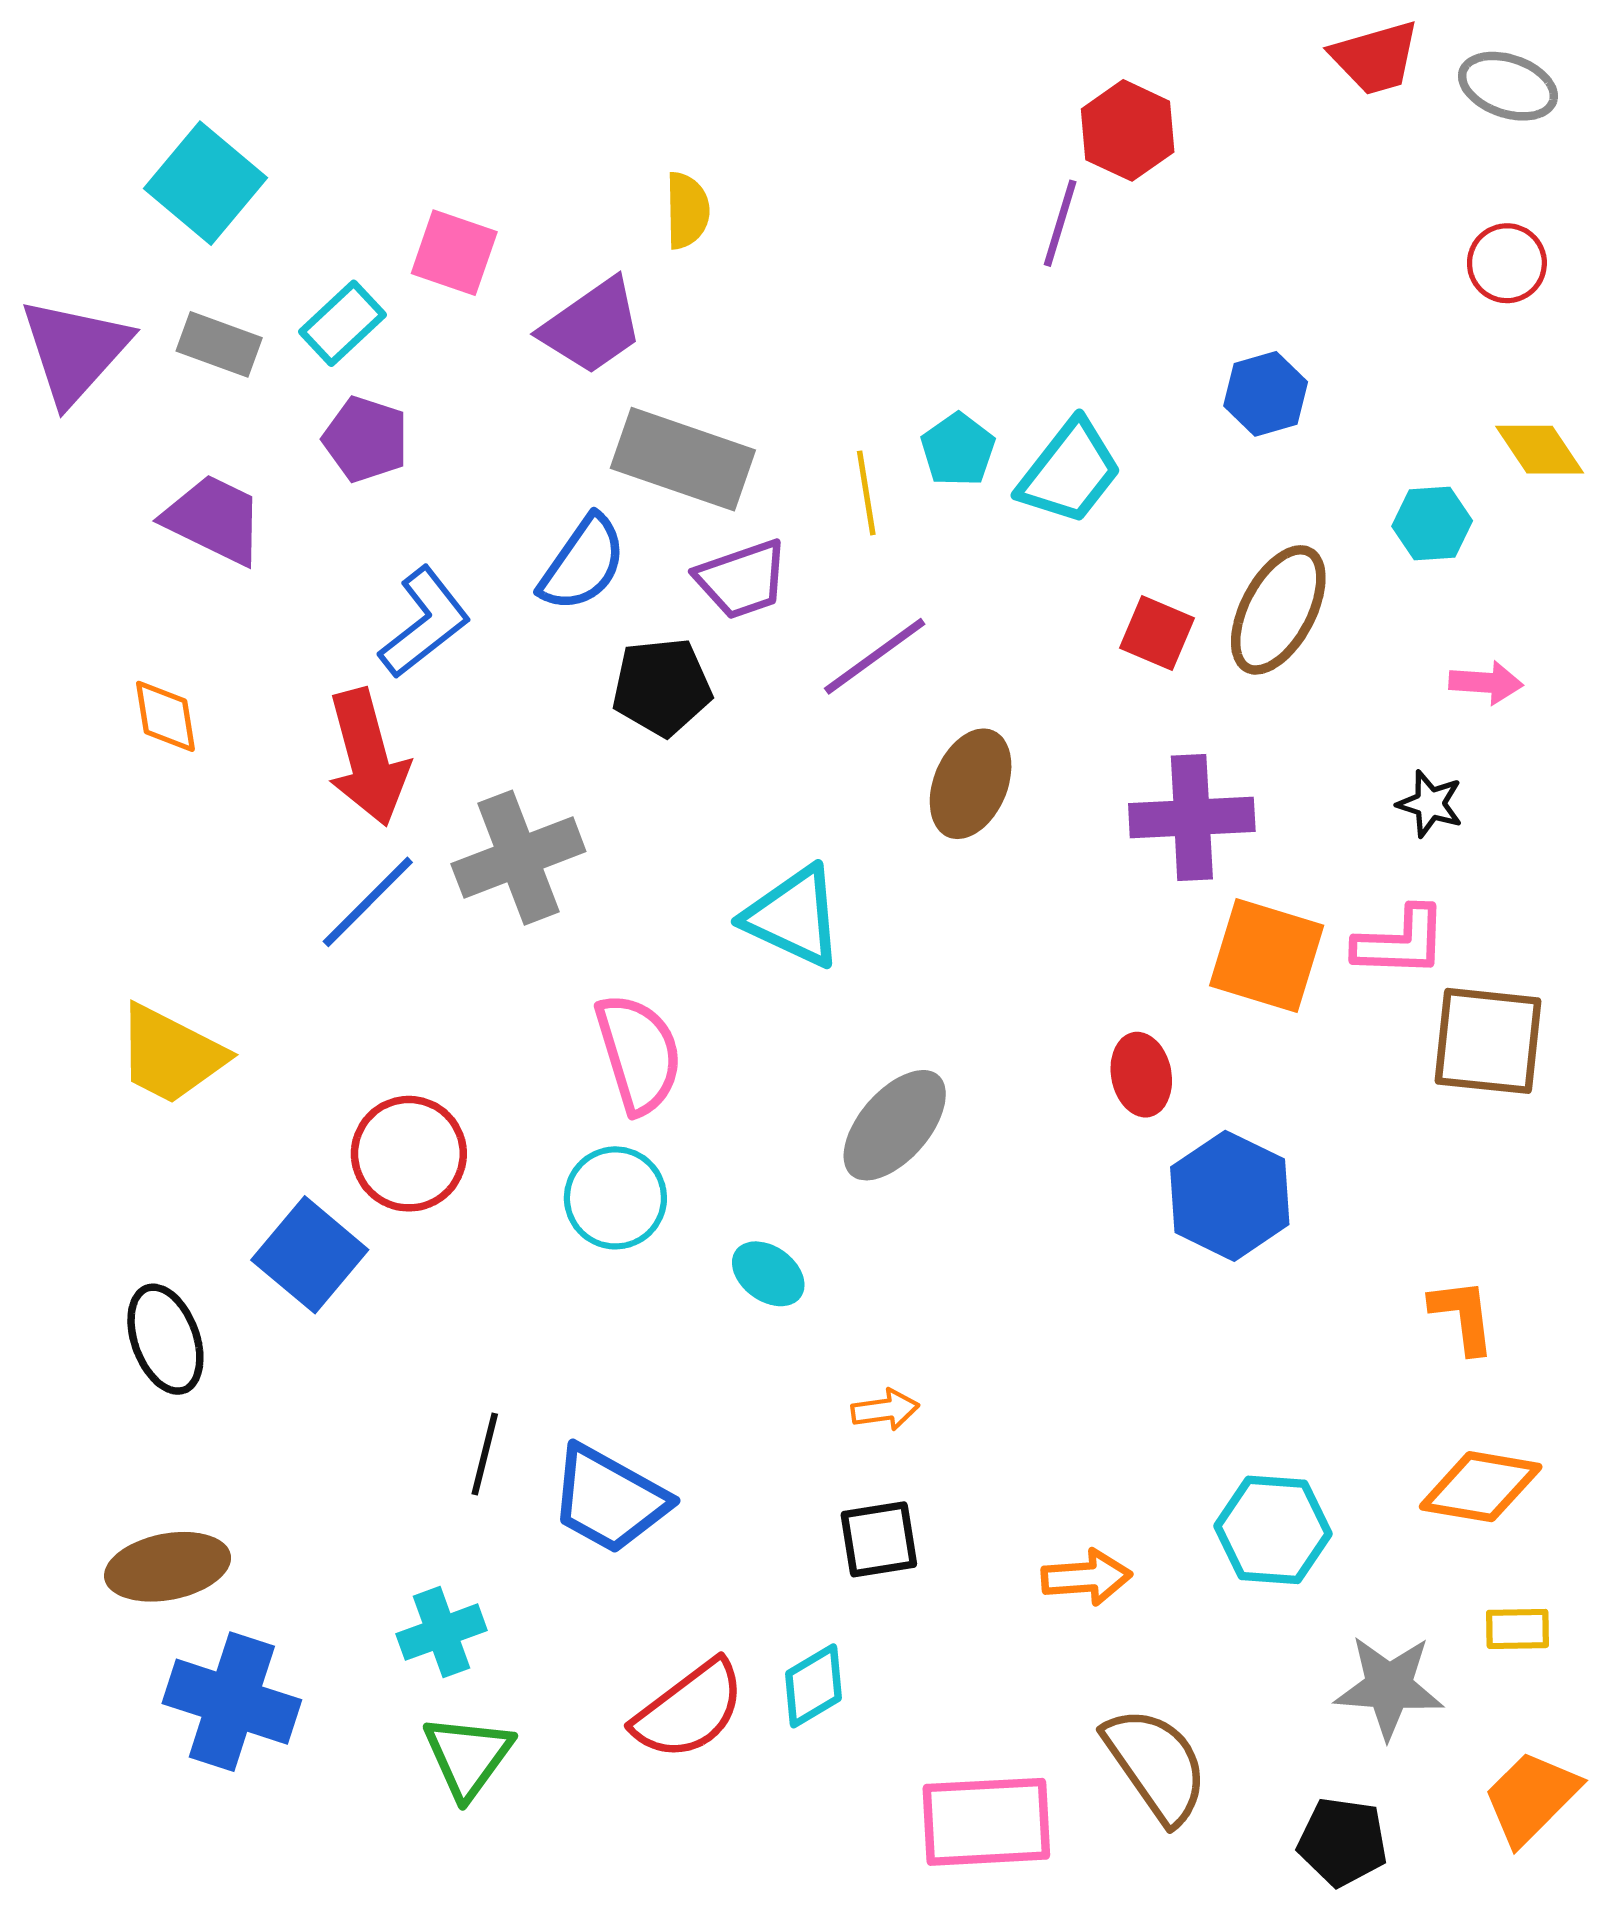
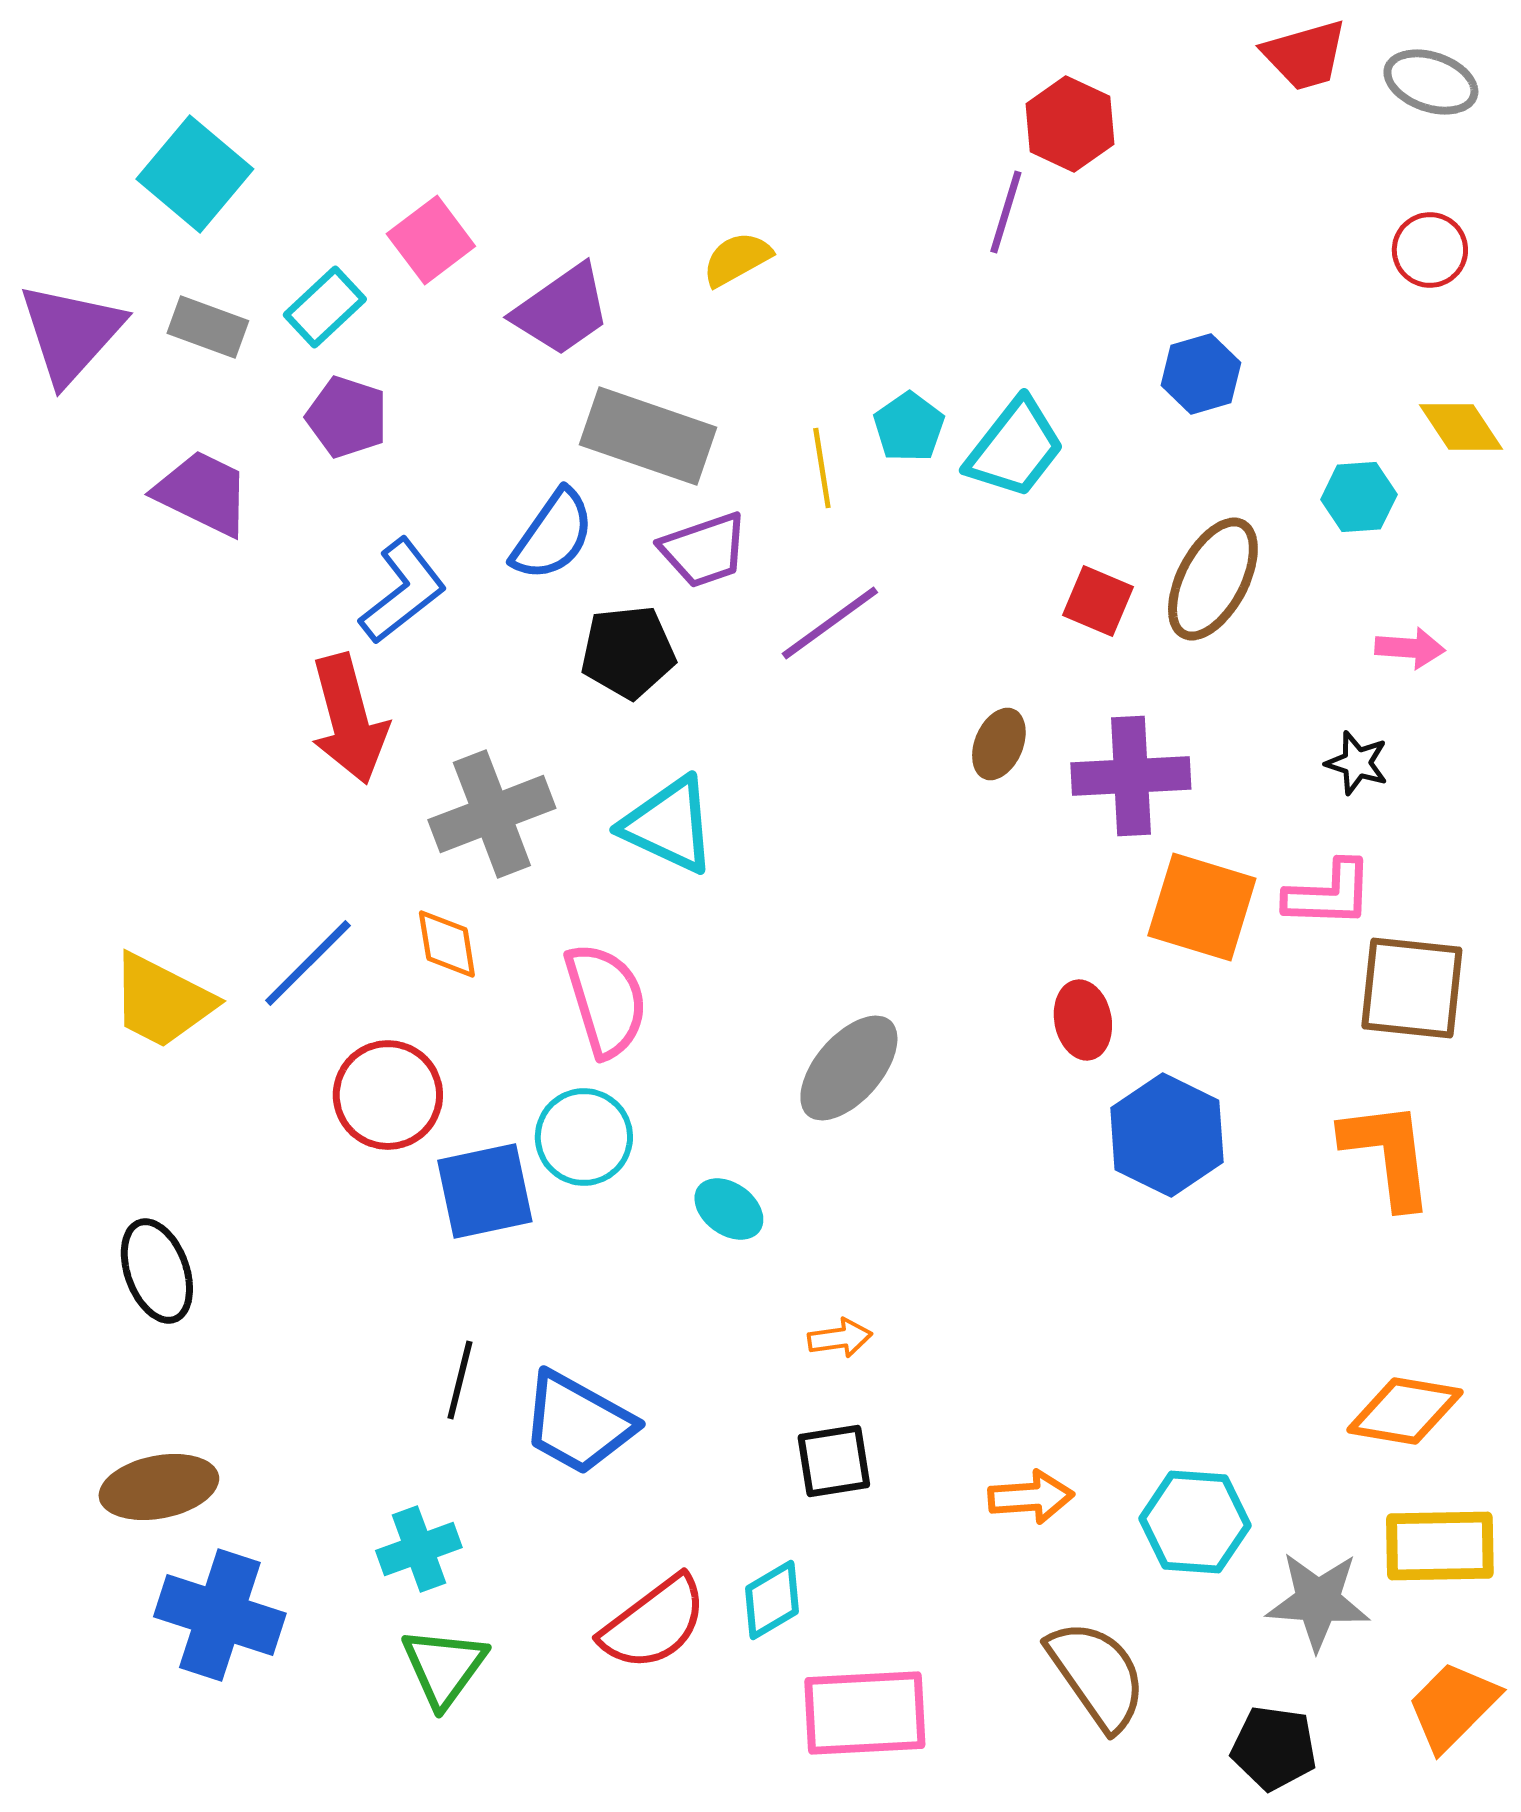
yellow semicircle: (687, 211) -> (737, 259), moved, turned -118
pink square: (454, 253) -> (431, 240), turned 34
orange diamond: (165, 716) -> (447, 944), moved
brown ellipse: (971, 784) -> (999, 744), moved, size x0.7
blue line: (368, 902) -> (308, 963), moved
cyan triangle: (794, 917) -> (669, 825), moved
blue square: (310, 1255) -> (485, 1191), moved, turned 38
orange L-shape: (1463, 1316) -> (1388, 1154), moved, size x1.5
cyan hexagon: (1273, 1530) -> (1195, 1522), moved
yellow rectangle: (1517, 1629) -> (1440, 1546), size x1.8
pink rectangle: (986, 1822) -> (865, 1713), moved

